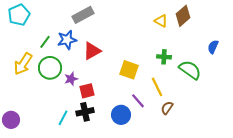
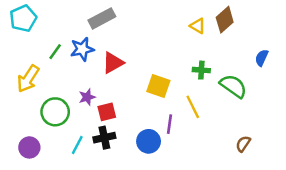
green circle: (50, 68) -> (55, 112), moved
purple line: (138, 101) -> (169, 124), turned 49
brown semicircle: (167, 108) -> (243, 144), moved
purple circle: (11, 120) -> (29, 147), moved

